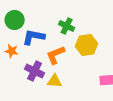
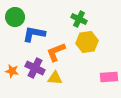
green cross: (67, 26) -> (79, 19), moved
orange star: (12, 51) -> (12, 71), moved

